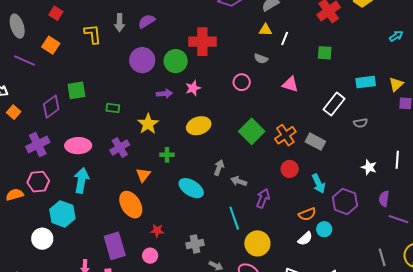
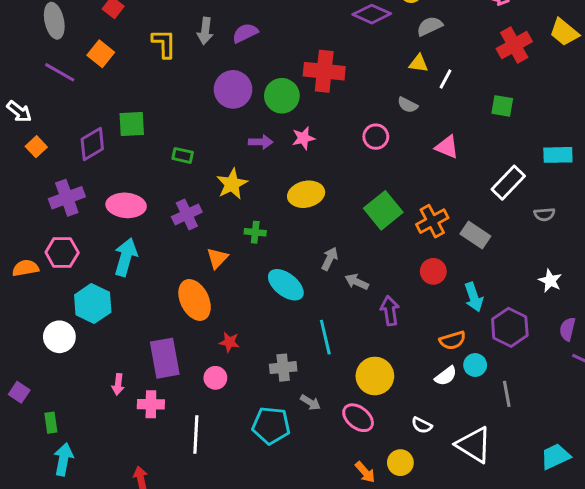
purple arrow: (263, 198) -> (390, 311), turned -36
cyan line: (234, 218) -> (325, 337), moved
gray line: (382, 257) -> (507, 394), moved

